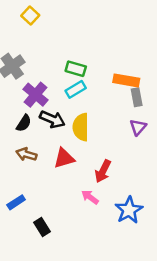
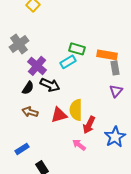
green rectangle: (76, 69) -> (77, 49), moved
yellow semicircle: (81, 127) -> (76, 110), moved
blue star: (129, 210) -> (115, 137), moved

